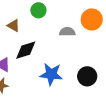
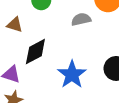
blue star: (51, 74) -> (72, 75), turned -30

